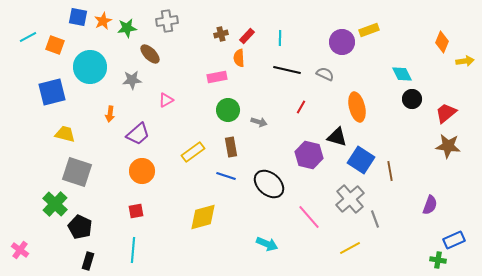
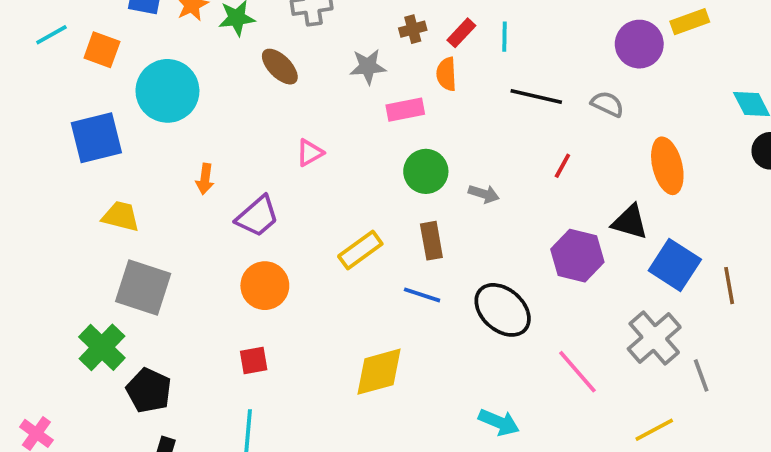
cyan line: (280, 38) -> (504, 37), moved
gray star: (132, 80) -> (368, 67), moved

